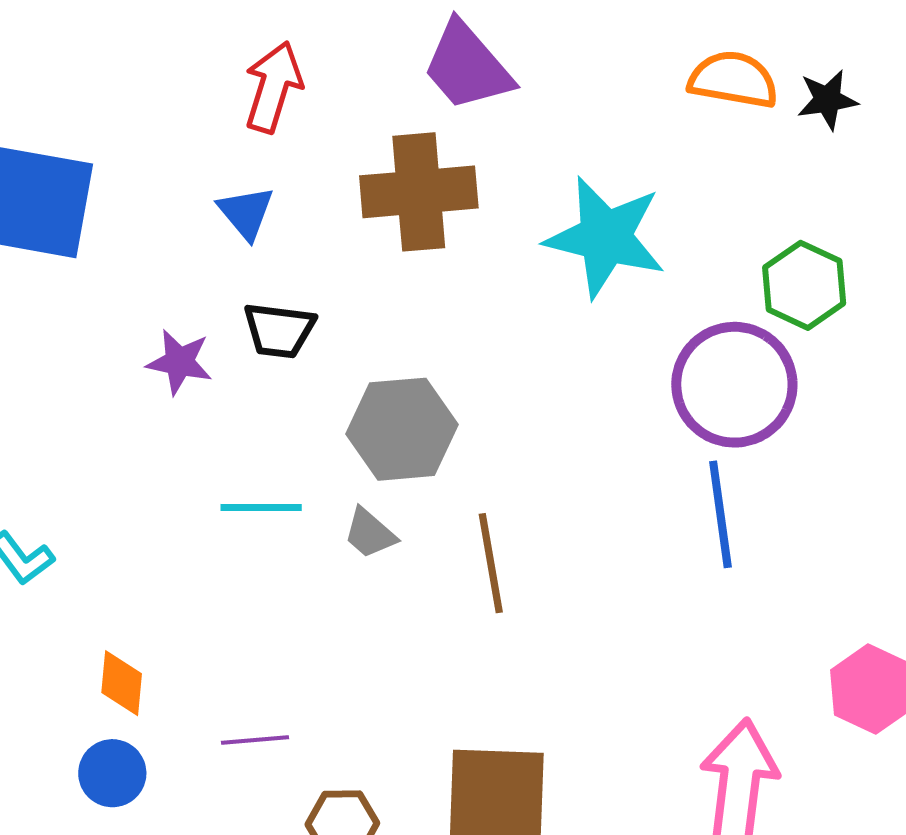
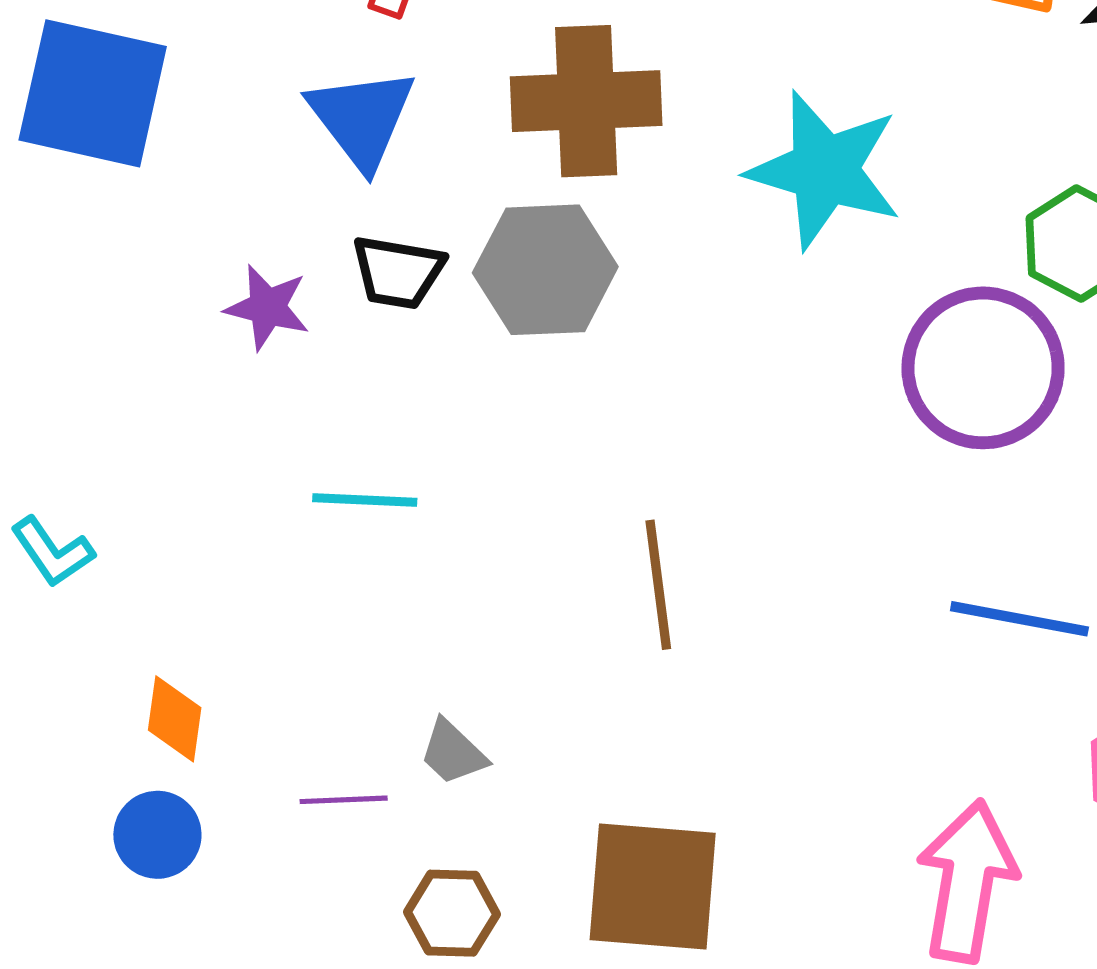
blue triangle: (246, 213) -> (362, 118), size x1.5
gray hexagon: (402, 429) -> (545, 270), moved
blue line: (720, 514) -> (1019, 619), moved, turned -74
gray trapezoid: (370, 533) -> (453, 753), moved

